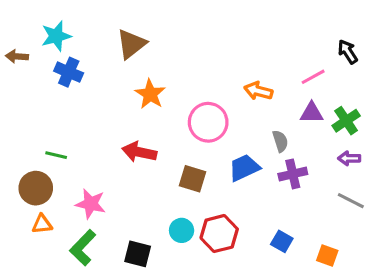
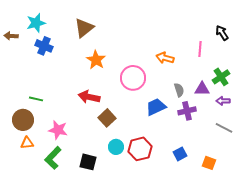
pink line: (313, 77) -> (200, 49), turned -56
purple triangle: (312, 113) -> (202, 89), moved
brown square: (192, 179) -> (107, 118), moved, turned 30
blue square: (282, 241) -> (180, 154), turned 32

